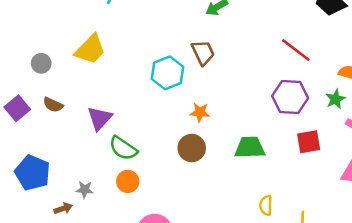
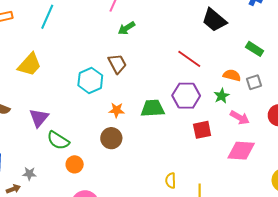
green trapezoid: (250, 148) -> (153, 108), moved
orange circle: (128, 181) -> (75, 164), moved

